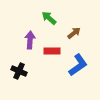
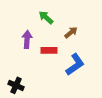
black cross: (19, 71) -> (16, 85), moved

